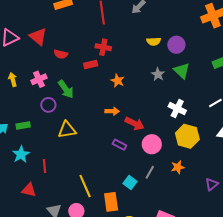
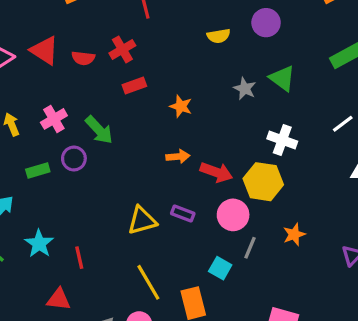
yellow semicircle: (154, 41) -> (219, 36), moved
purple circle: (176, 45) -> (266, 23), moved
red cross: (103, 47) -> (122, 49), moved, turned -35
red semicircle: (61, 54) -> (83, 58), moved
green rectangle: (23, 125) -> (38, 170), moved
yellow triangle: (67, 130) -> (142, 220), moved
yellow hexagon: (187, 136) -> (263, 182), moved
pink circle: (152, 144) -> (233, 215), moved
purple rectangle: (119, 145) -> (183, 213), moved

